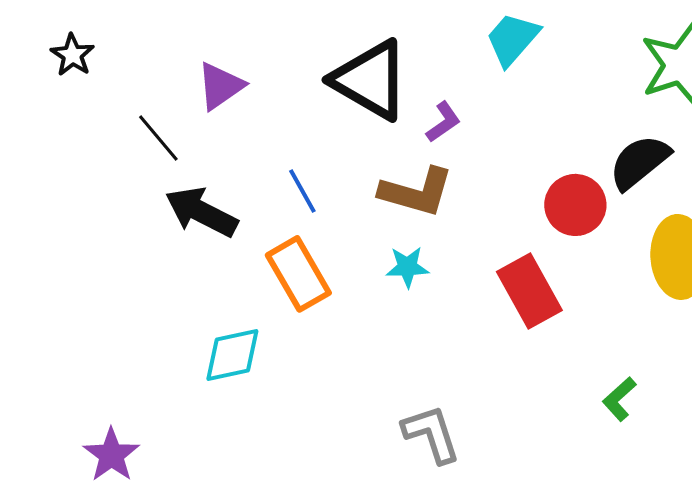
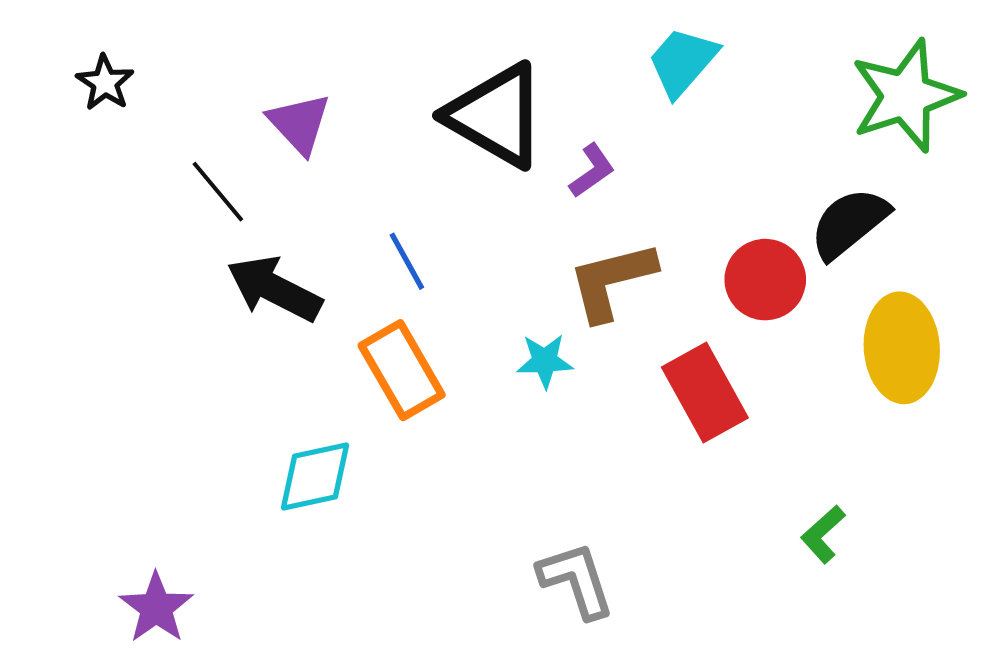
purple triangle: (220, 86) -> (299, 123), turned -38
brown L-shape: (416, 192) -> (612, 281), moved, turned 150

